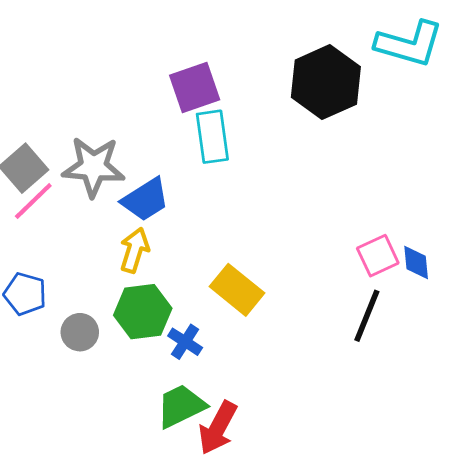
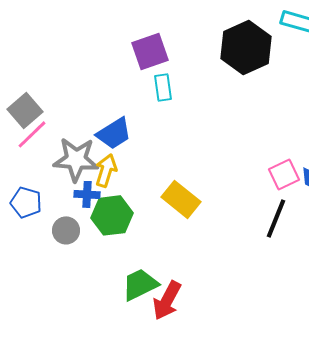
cyan rectangle: (212, 137) -> (163, 87), size x0.7
gray star: (93, 167) -> (76, 159), moved
blue cross: (185, 342) -> (87, 194), moved, turned -30

